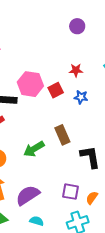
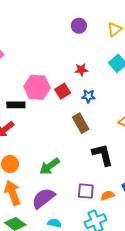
brown rectangle: (62, 135) -> (81, 123), moved
green arrow: (34, 149) -> (50, 166), moved
orange semicircle: (92, 198) -> (108, 196), turned 40

